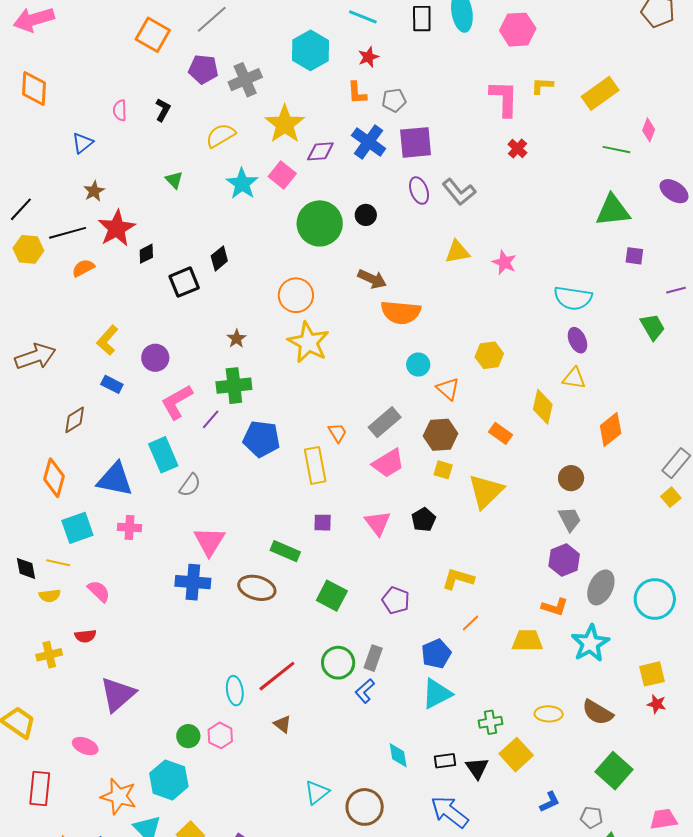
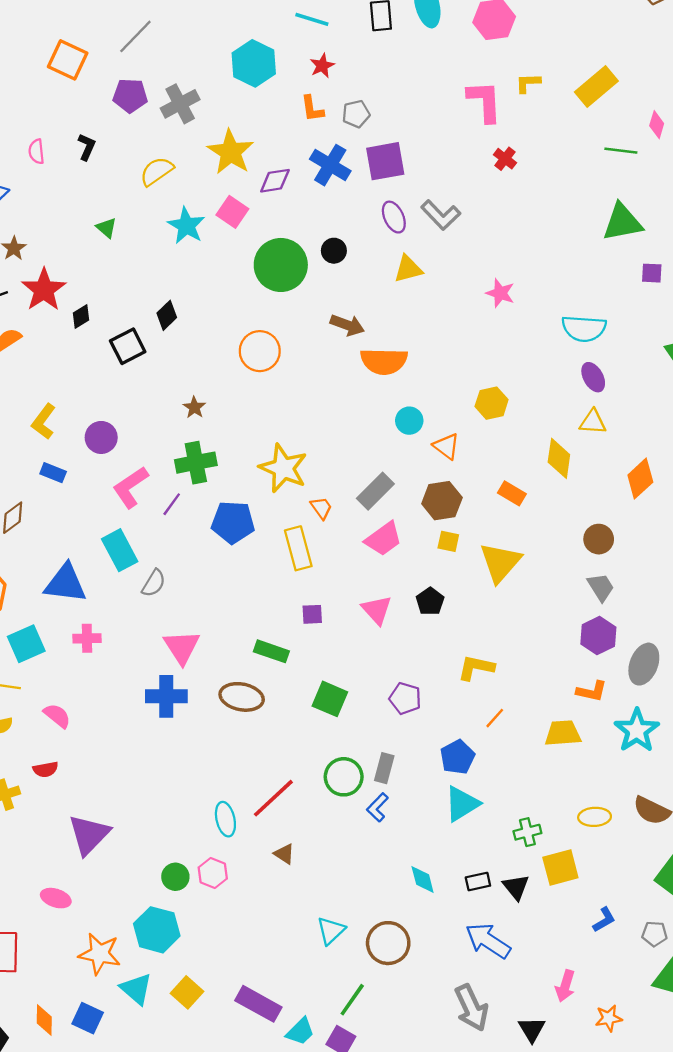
yellow triangle: (457, 252) -> (408, 269), moved
yellow star: (308, 342) -> (283, 468), moved
yellow square: (516, 755) -> (560, 867), turned 32

